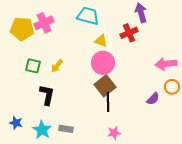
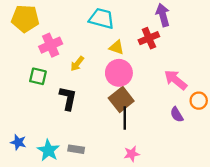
pink cross: (44, 23) -> (51, 45), moved
yellow pentagon: (22, 29) -> (25, 19), moved
pink arrow: (166, 64) -> (176, 80), moved, turned 45
yellow arrow: (57, 66) -> (77, 64), moved
black L-shape: (47, 95) -> (68, 98), moved
purple semicircle: (153, 99) -> (177, 115), turned 104

